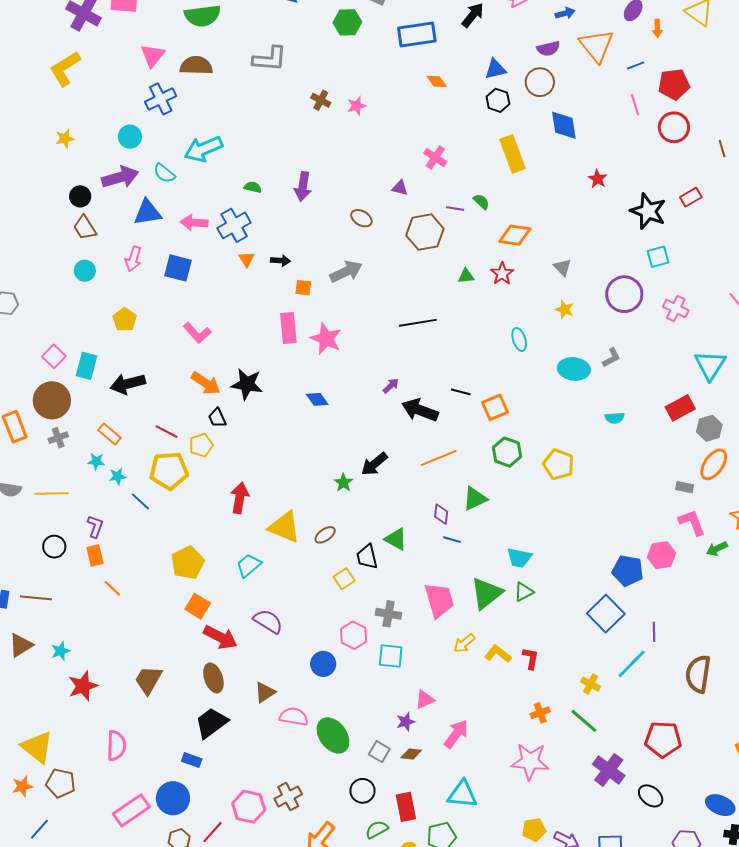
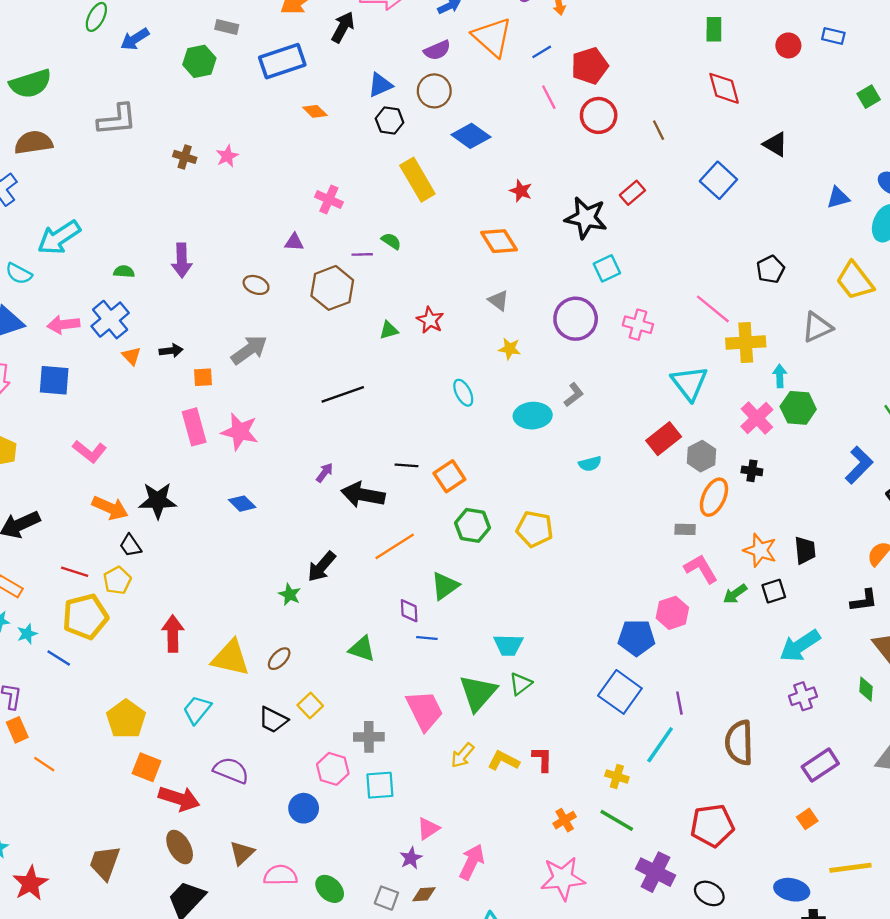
blue diamond: (564, 125) -> (471, 136), turned -36
orange diamond: (515, 235) -> (499, 241), moved, turned 60
black trapezoid: (367, 557) -> (273, 720), moved, turned -40
green ellipse: (333, 735) -> (330, 889), size x0.7

